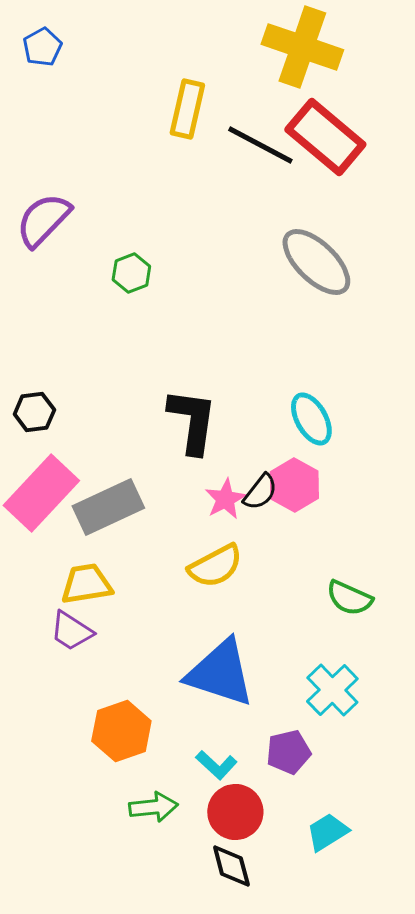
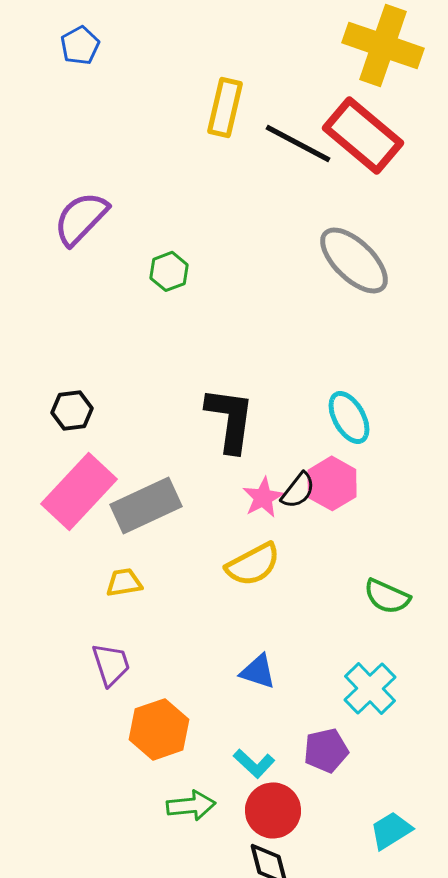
yellow cross: (302, 47) -> (383, 45), moved
yellow trapezoid: (86, 584) -> (124, 582), size x0.7
purple trapezoid: (71, 631) -> (111, 664), moved, turned -141
blue triangle: (220, 673) -> (258, 671), size x0.5
cyan trapezoid: (327, 832) -> (391, 830), moved

